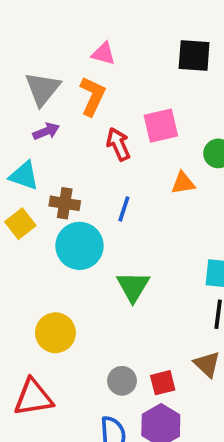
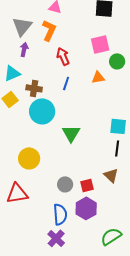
pink square: (161, 126) -> (100, 44), moved
purple arrow: (46, 131) -> (24, 49), turned -56
cyan triangle: (24, 176) -> (12, 73), turned -42
blue line: (124, 209) -> (66, 83), moved

